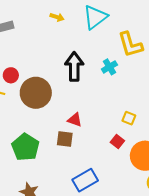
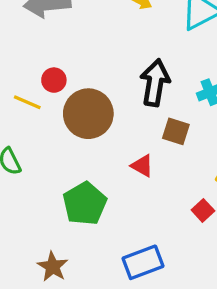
brown square: (65, 139) -> (176, 131), moved
green pentagon: (25, 147) -> (85, 204), moved

